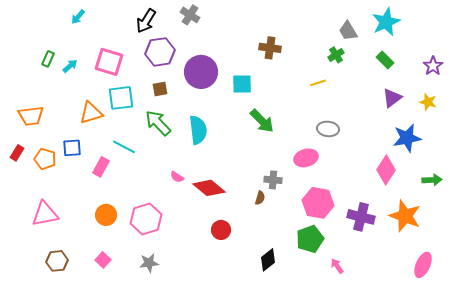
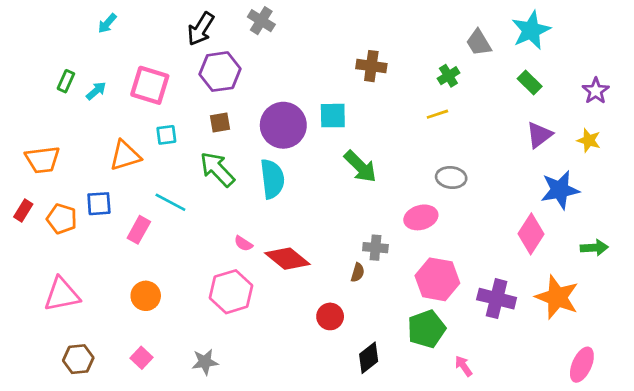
green cross: (336, 55) -> (448, 76), moved
purple circle: (201, 72) -> (283, 125), moved
cyan square: (121, 98) -> (166, 135), size x0.6
pink hexagon: (146, 219) -> (231, 292), moved
red circle: (221, 230) -> (330, 316), moved

